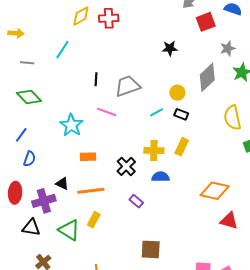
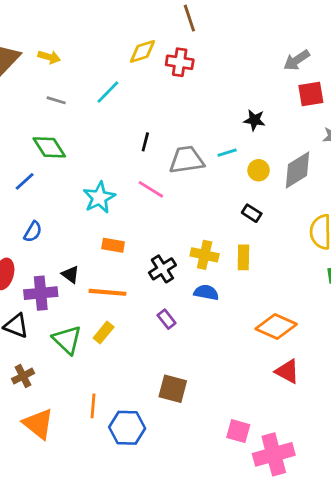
yellow circle: (177, 93) -> (259, 170), moved
cyan line: (156, 112) -> (227, 153), moved
blue line: (21, 135) -> (25, 181), moved
yellow rectangle: (182, 147) -> (243, 257), turned -36

